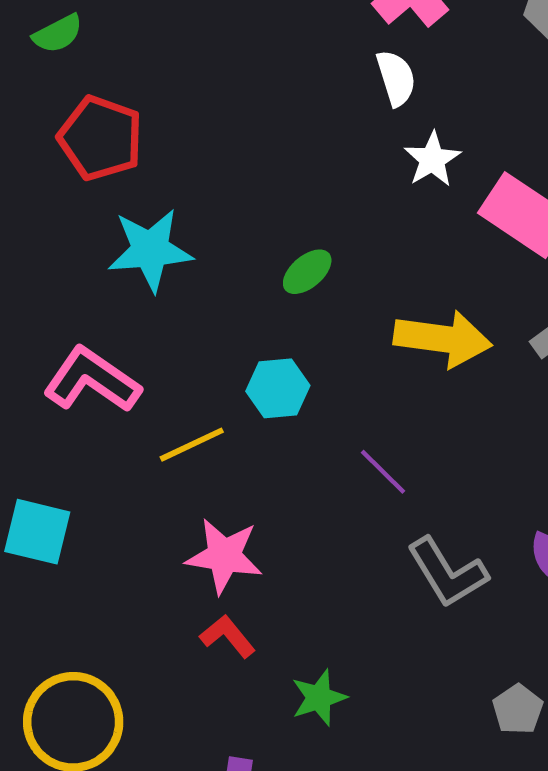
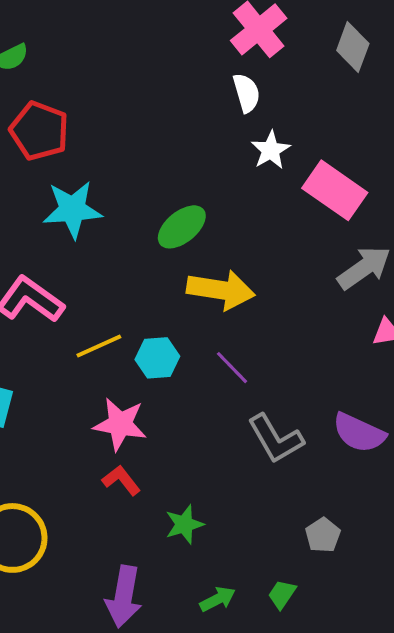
green ellipse: (307, 272) -> (182, 227), size x1.4
yellow arrow: (443, 339) -> (221, 290), moved
cyan hexagon: (278, 388) -> (157, 358), moved

